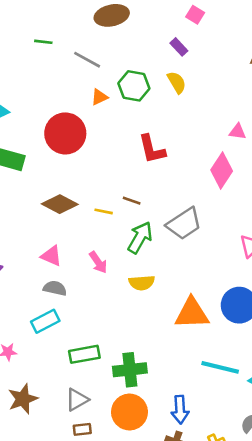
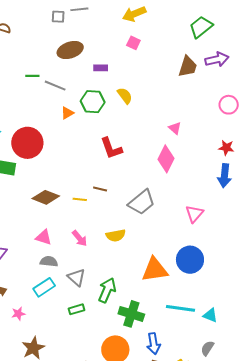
green line: (43, 42) -> (32, 76), moved
purple rectangle: (179, 47) -> (101, 68), moved, turned -40
pink triangle: (238, 132) -> (175, 128), turned 40
red circle: (65, 133) -> (27, 143), moved
green arrow: (140, 237) -> (107, 290), moved
yellow semicircle: (142, 283) -> (116, 235), moved
green rectangle: (84, 354) -> (76, 309), size x0.7
green cross: (130, 370) -> (131, 314), moved, turned 30
gray triangle: (77, 400) -> (76, 277), moved, turned -42

